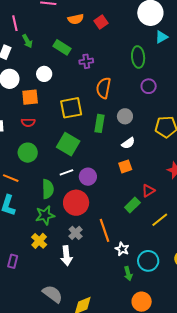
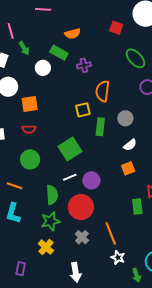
orange semicircle: (76, 19) -> (73, 34), moved
red square: (101, 22) -> (116, 28), moved, turned -32
green ellipse: (138, 57) -> (135, 58), turned -35
white circle: (44, 74) -> (43, 68), moved
yellow square: (71, 108) -> (83, 110), moved, size x0.7
green square: (68, 144) -> (70, 149), turned 30
green rectangle: (132, 205) -> (137, 206), turned -49
white star: (122, 249) -> (118, 258), moved
white arrow: (66, 256) -> (76, 272), moved

